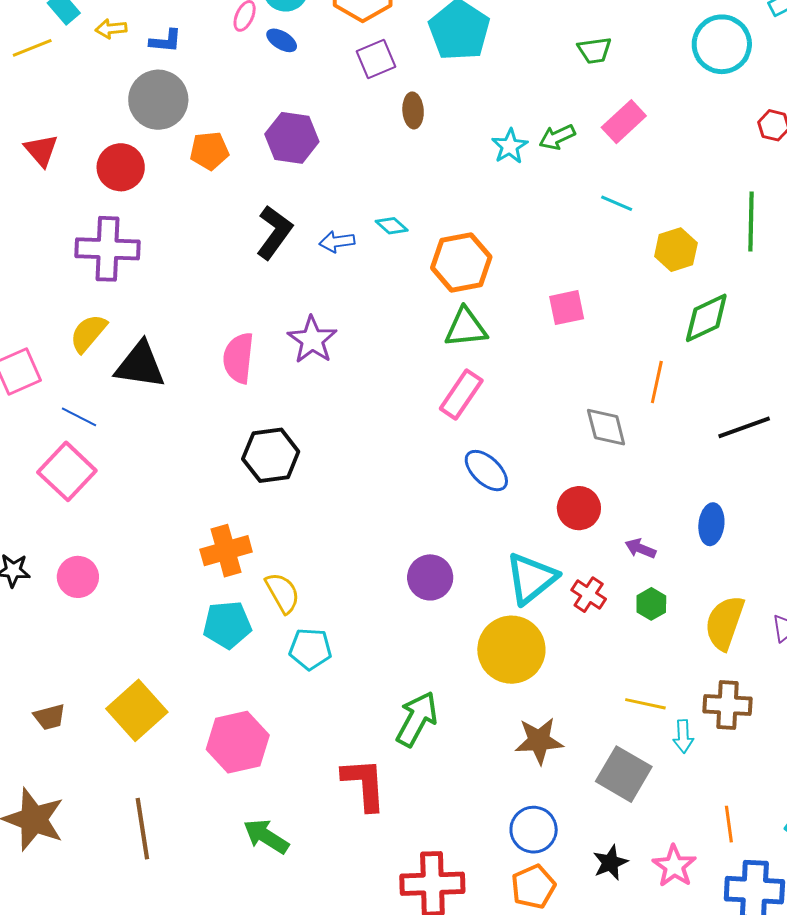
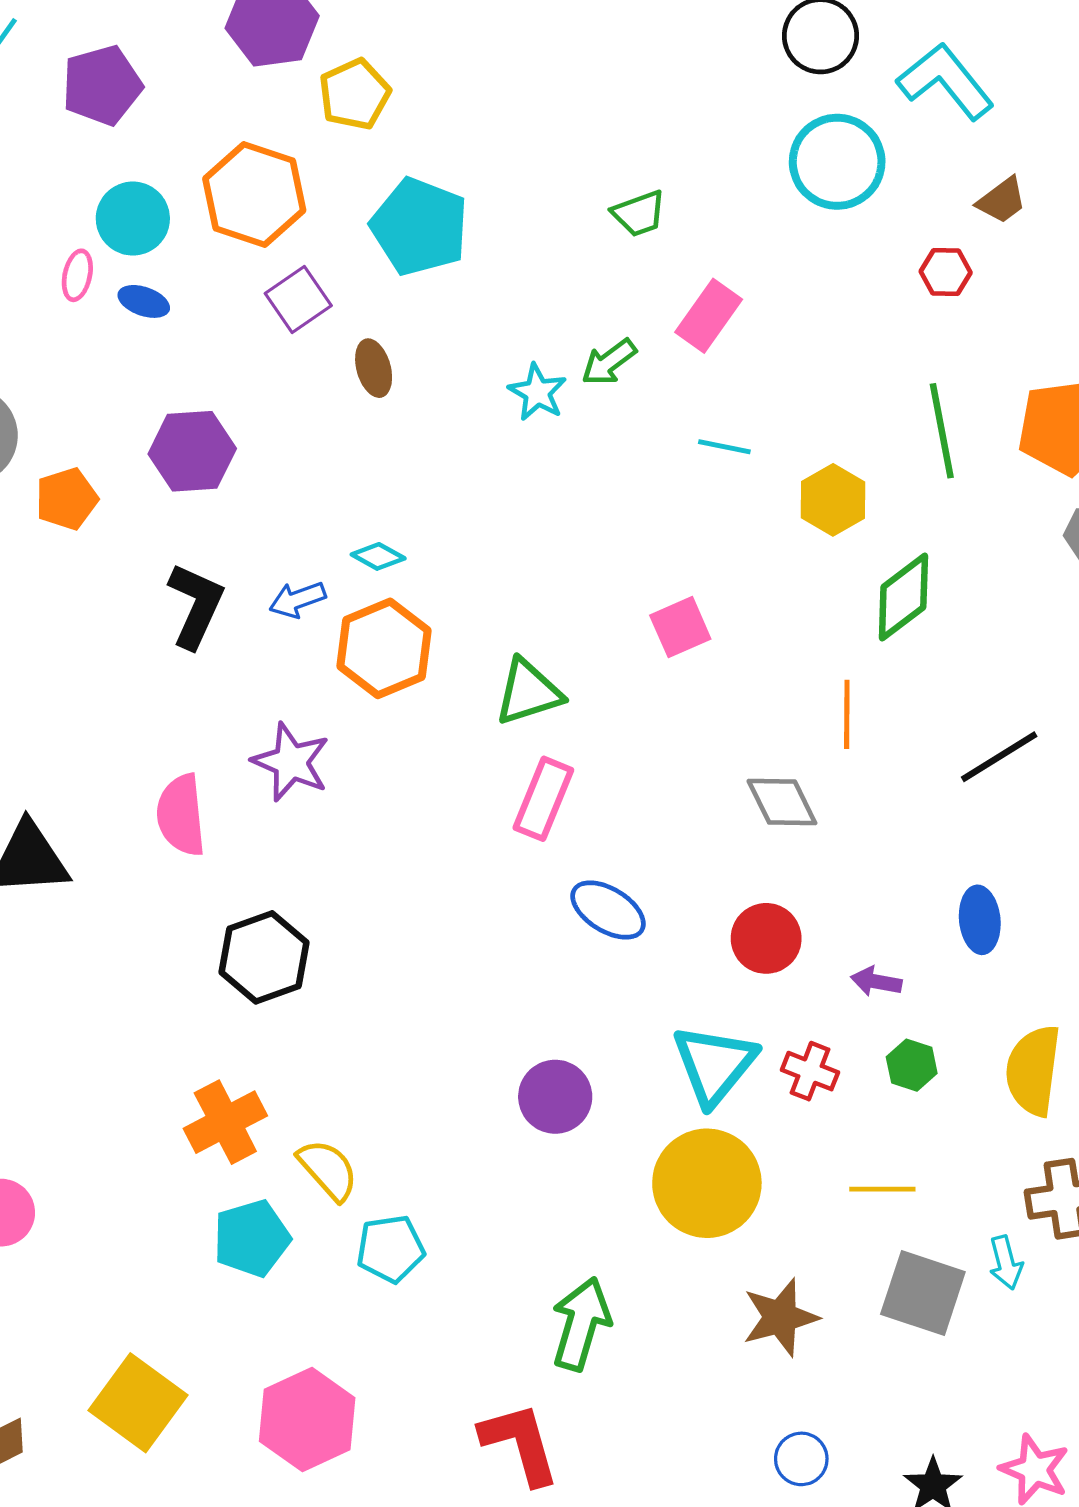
orange hexagon: (461, 262) -> (384, 648), moved
yellow line: (645, 704) -> (882, 1189), moved
gray square: (624, 774) -> (923, 1293), moved
blue circle: (534, 830) -> (801, 1459), size x0.7

